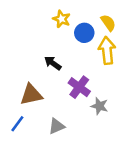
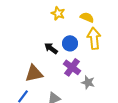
yellow semicircle: (108, 23) -> (87, 17), moved, turned -32
blue circle: (84, 33) -> (70, 43), moved

